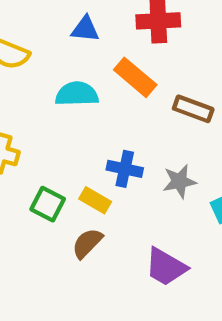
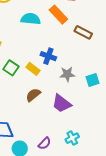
gray star: (179, 181) -> (67, 74), moved
brown semicircle: (87, 243) -> (33, 95), moved

